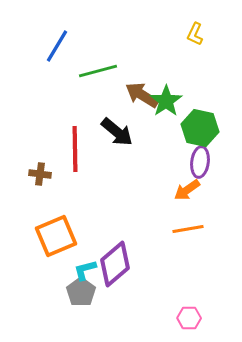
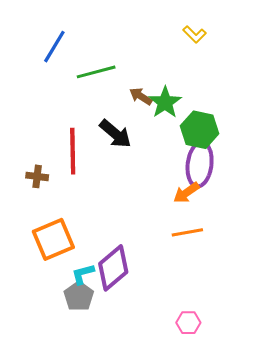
yellow L-shape: (195, 34) -> (194, 34), turned -70
brown arrow: (142, 95) -> (141, 96), size x0.7
purple ellipse: (200, 162) -> (200, 164), size x1.4

